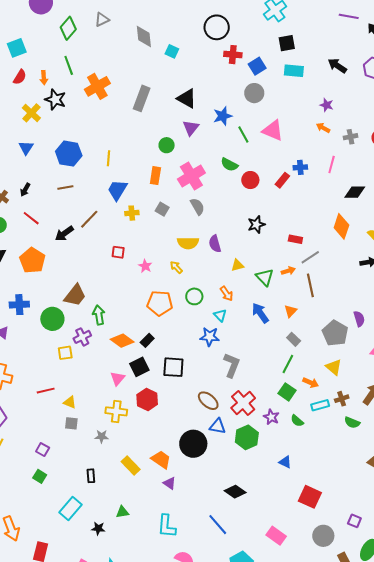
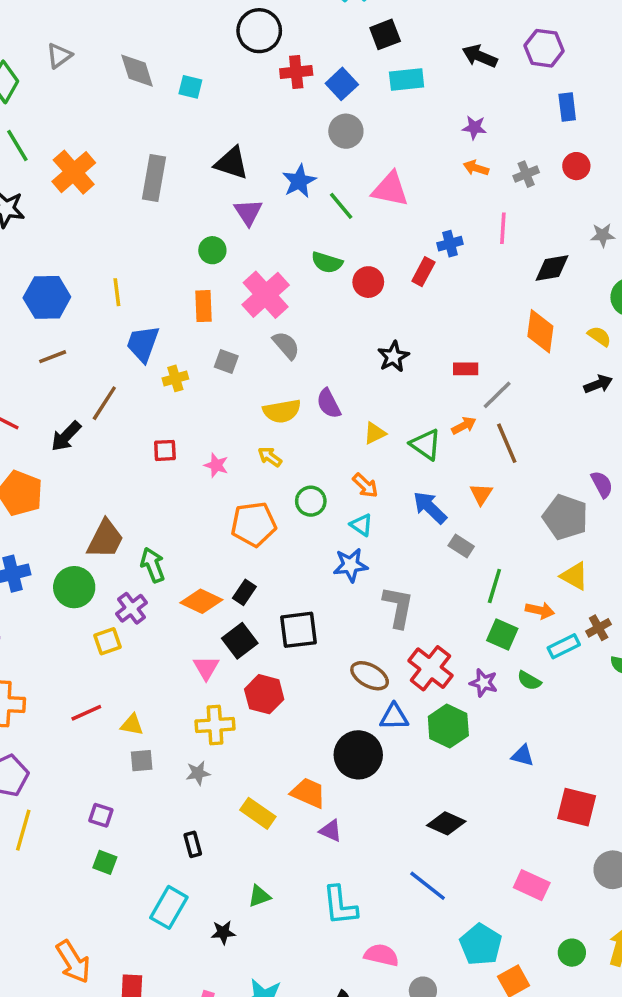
gray rectangle: (294, 339) -> (461, 546), moved

